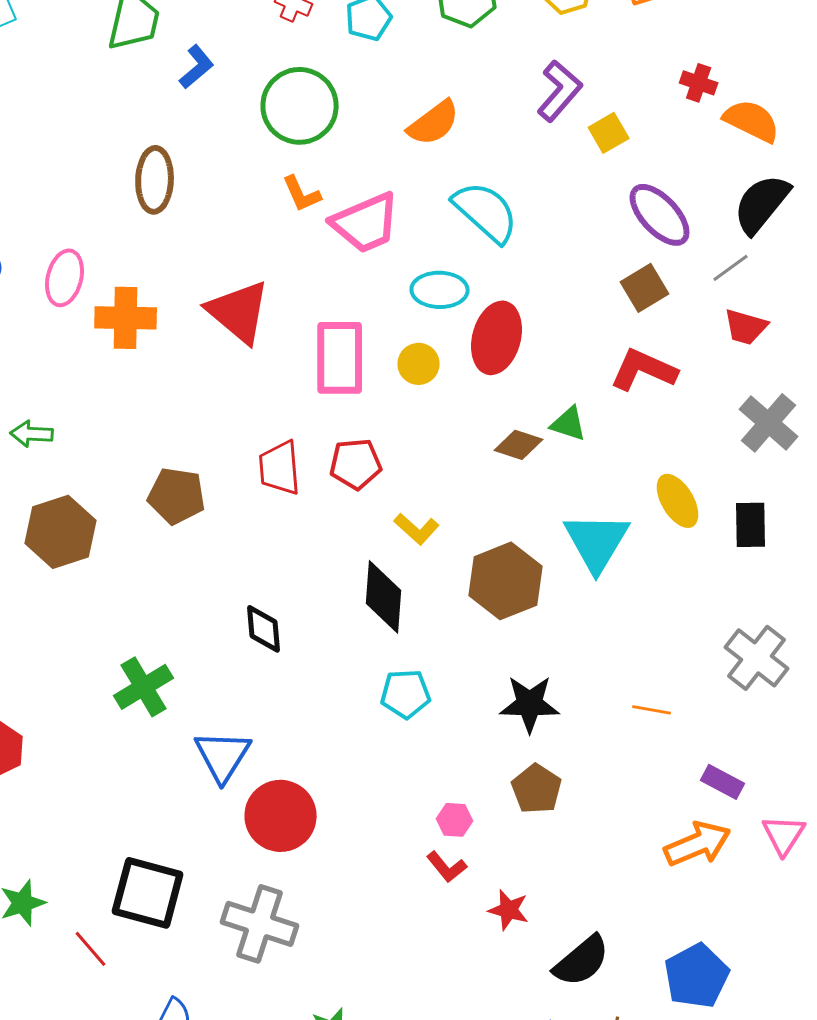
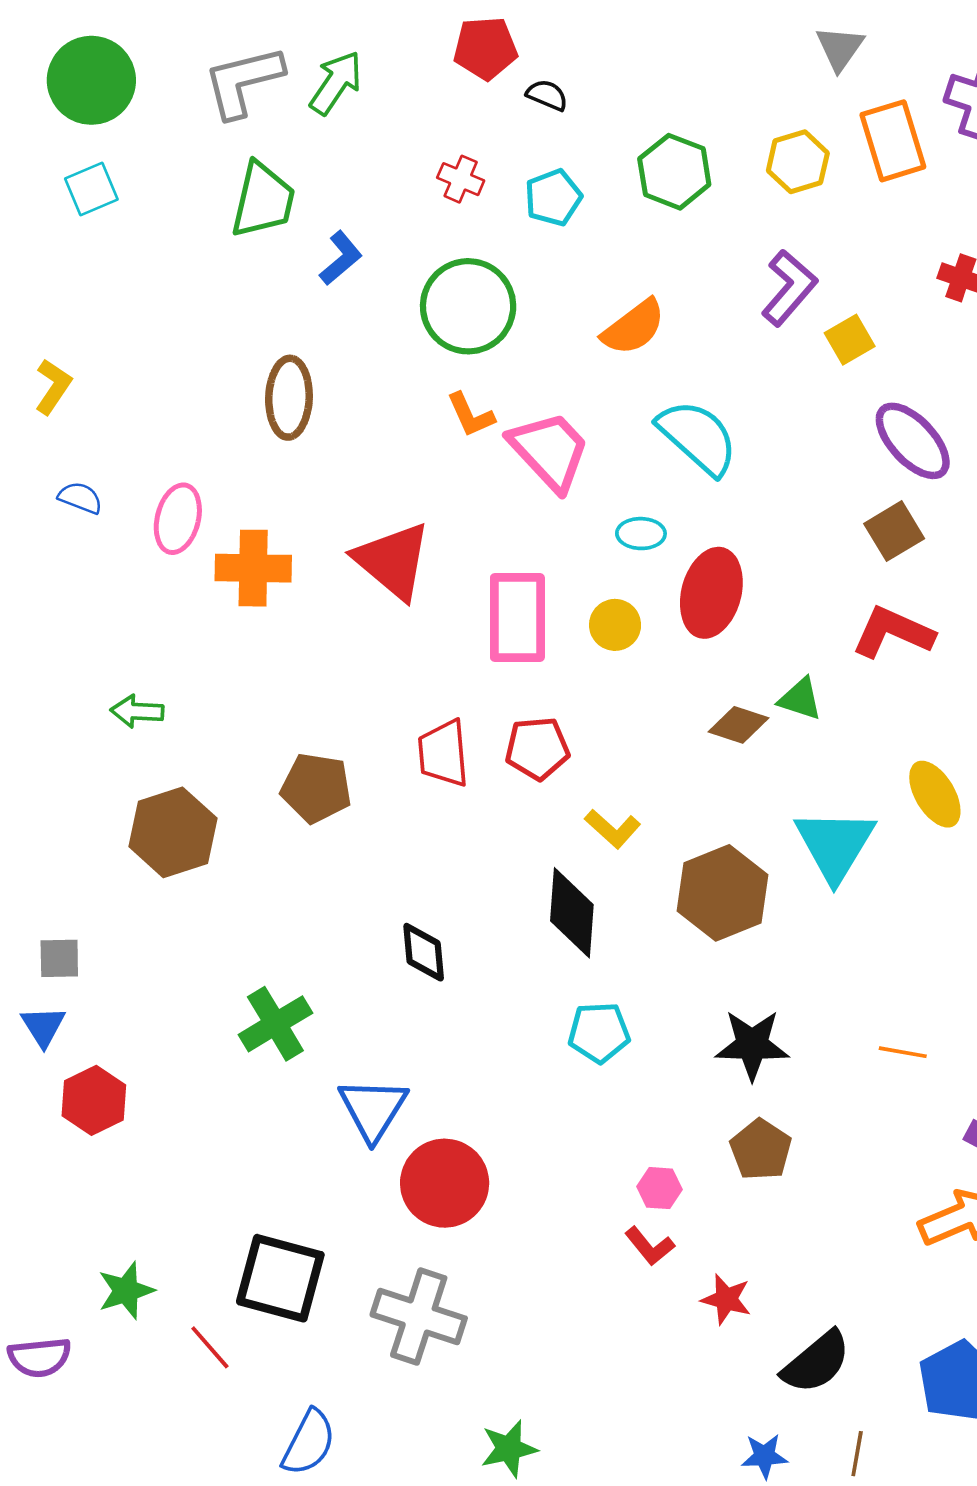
pink trapezoid: (366, 223) -> (550, 451), turned -110
cyan ellipse: (440, 290) -> (641, 534), size x0.7

